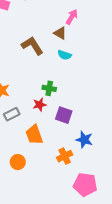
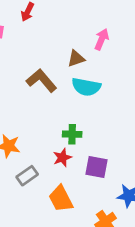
pink arrow: (72, 17) -> (102, 39), moved
brown triangle: (60, 33) -> (76, 58), turned -40
cyan semicircle: (65, 55) -> (86, 87), size x1.5

